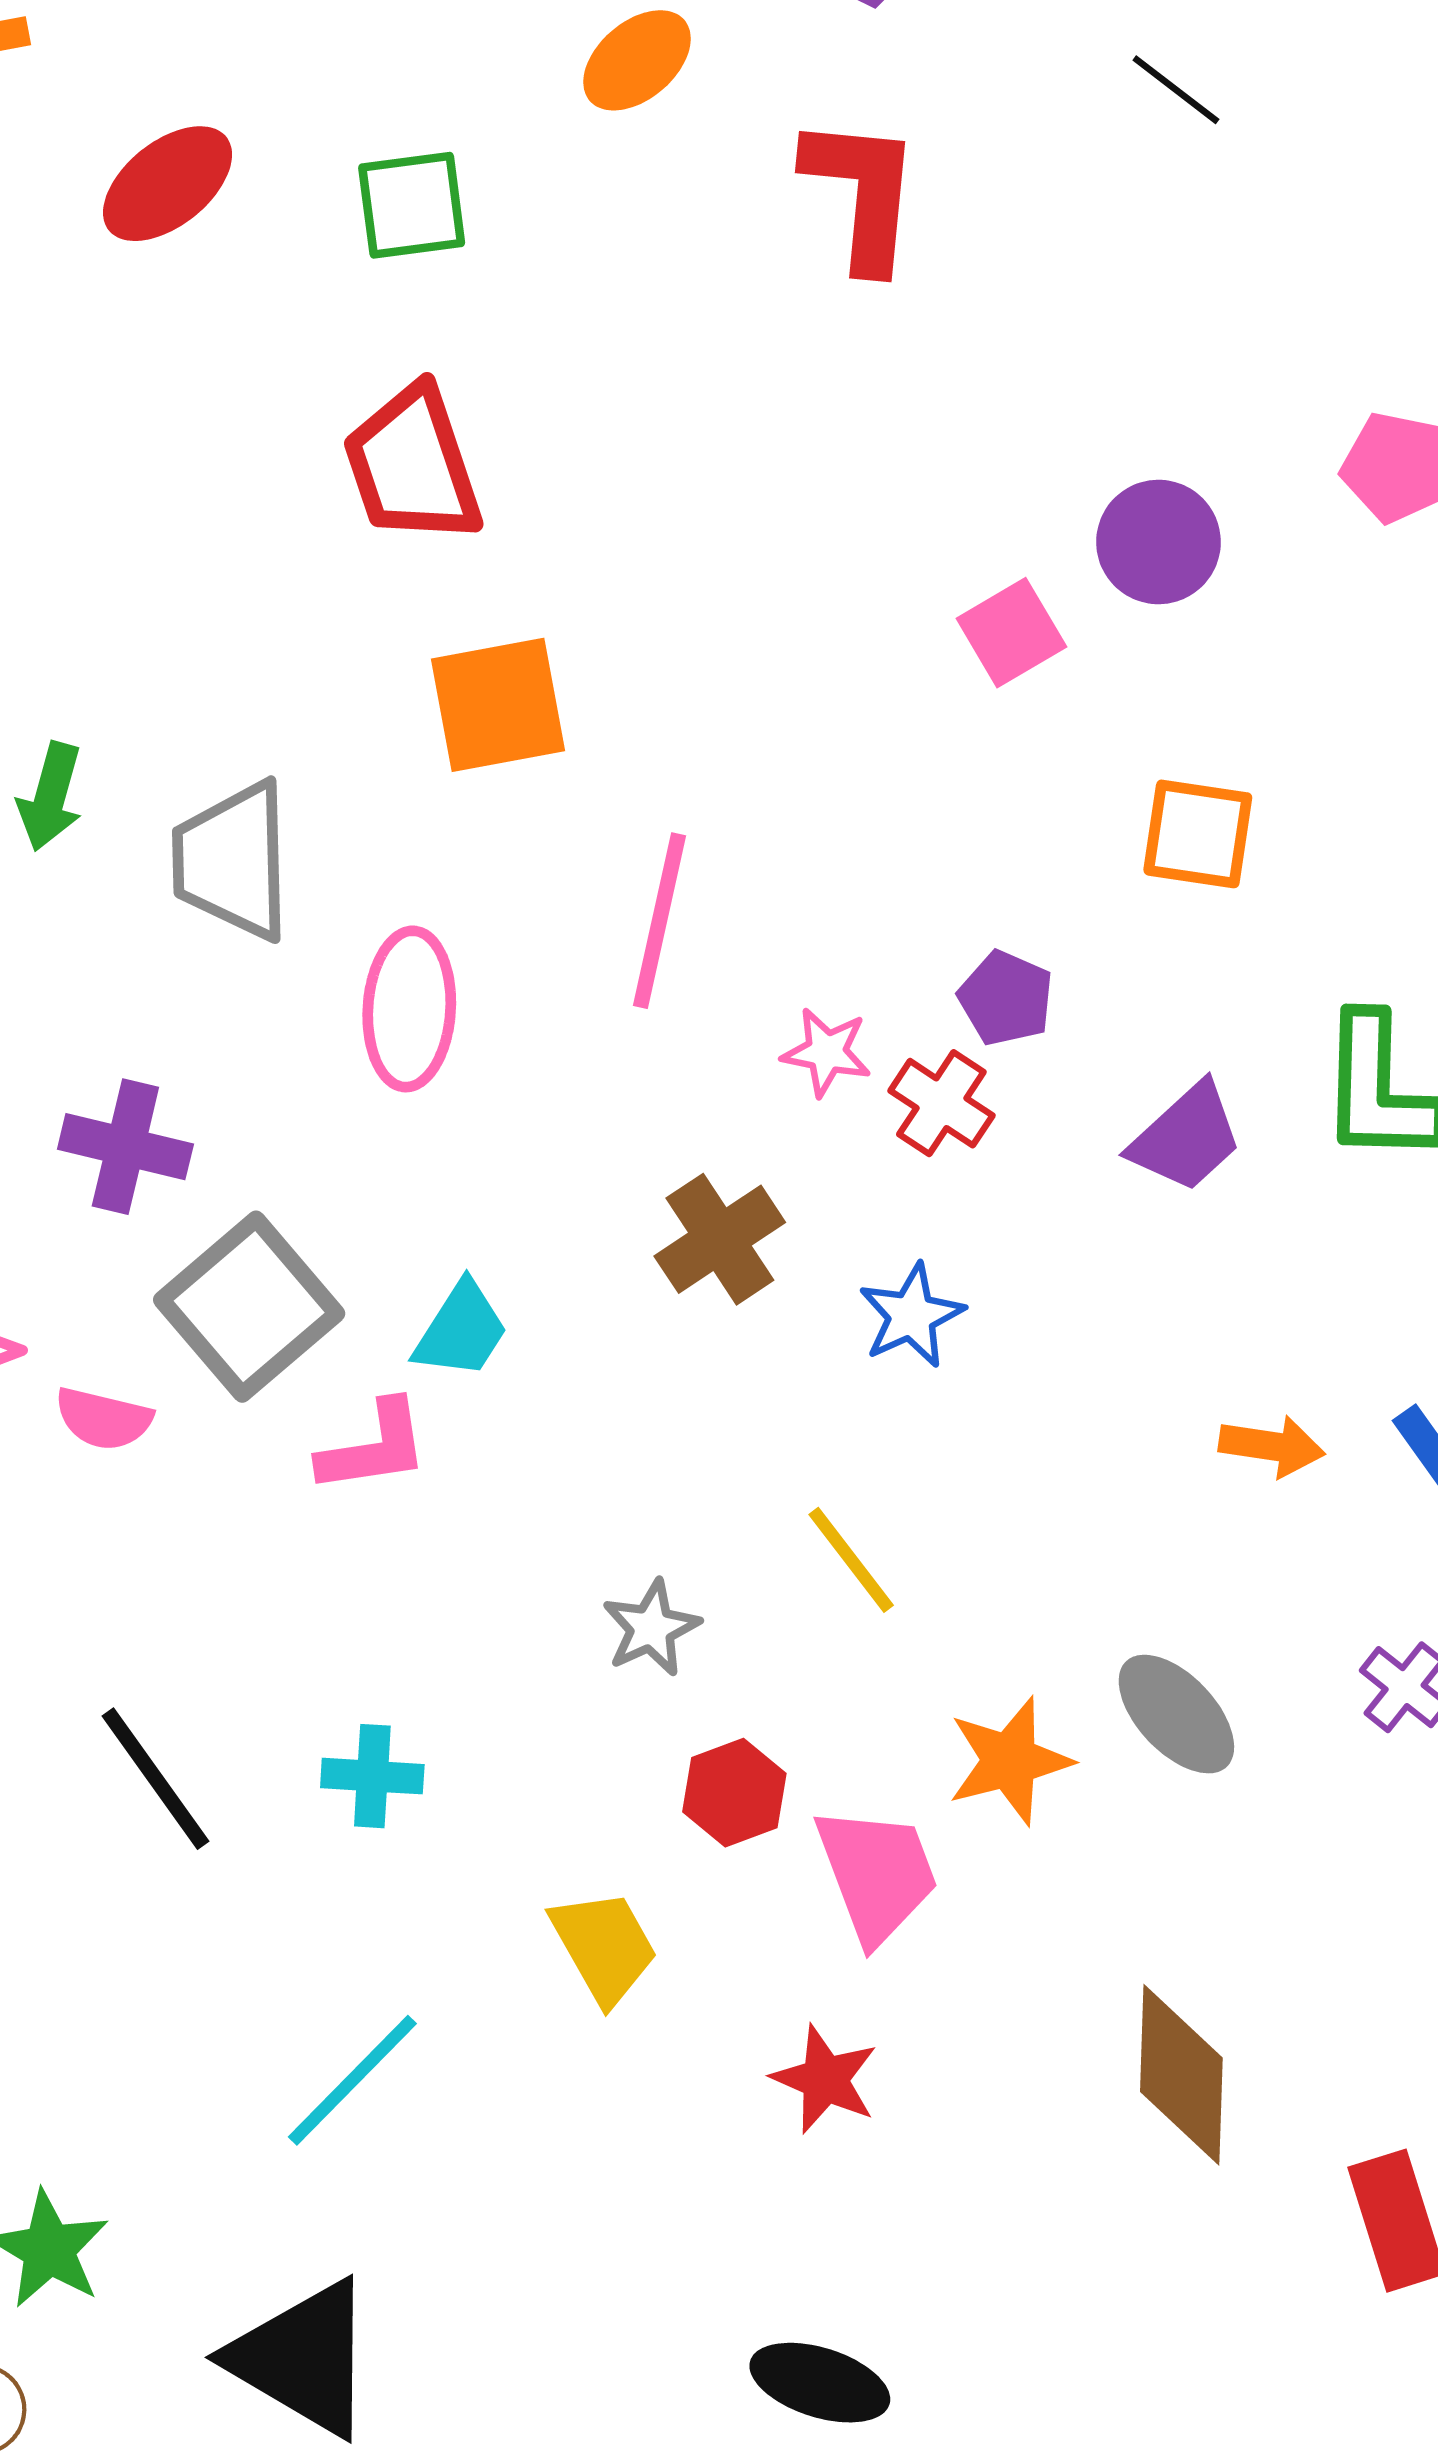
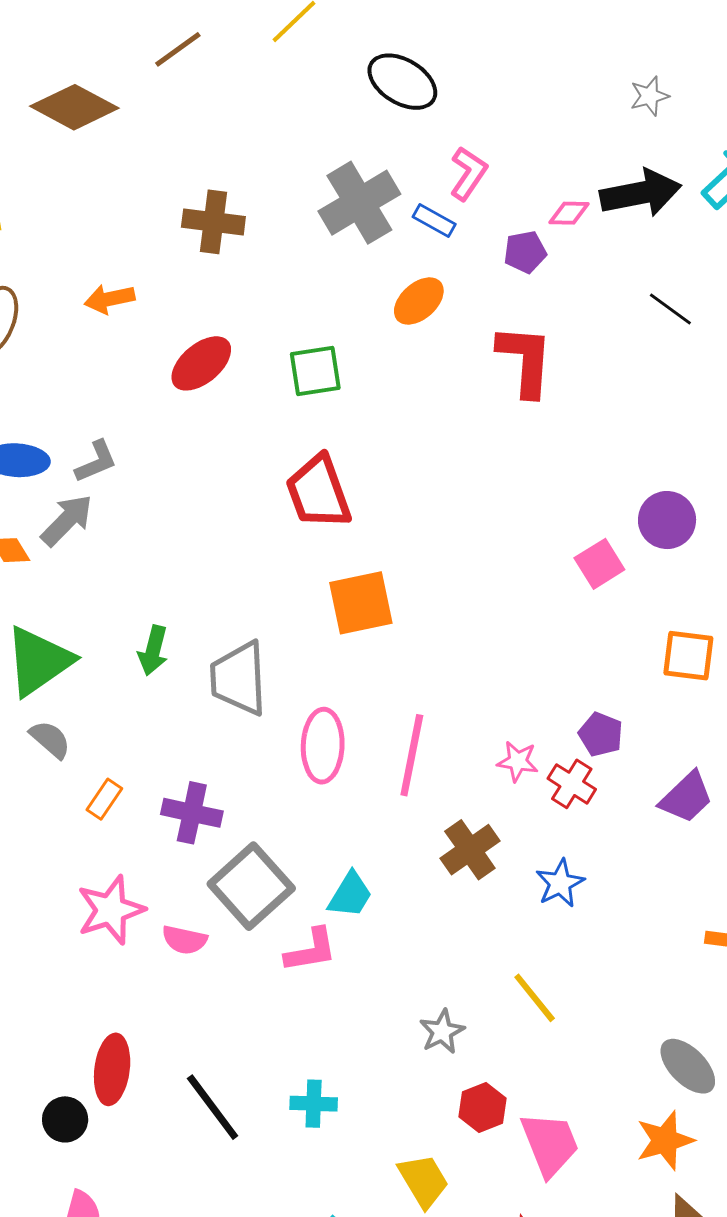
pink line: (660, 921) -> (412, 755), moved
orange star: (1010, 1761) -> (665, 1140), moved

